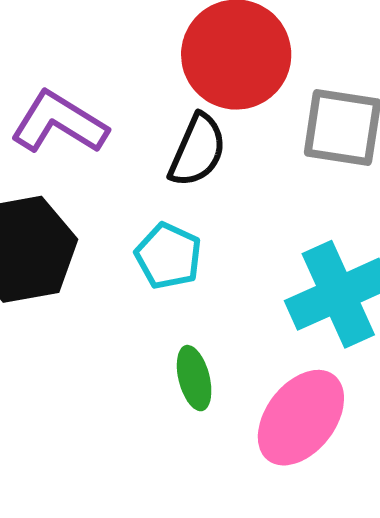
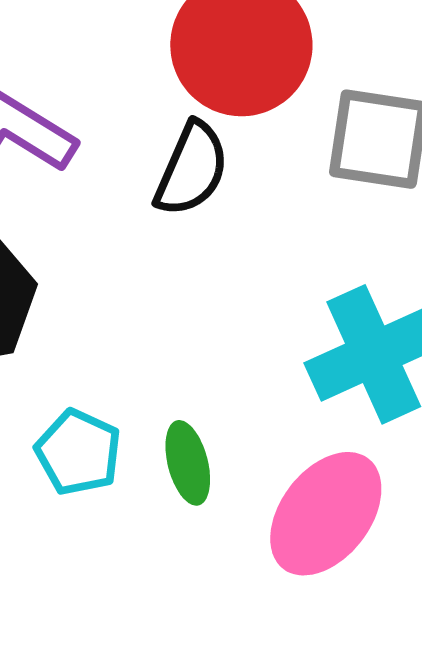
cyan pentagon: (168, 256) -> (78, 452), moved

